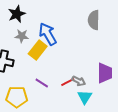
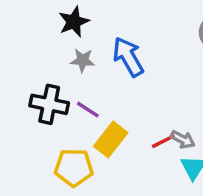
yellow rectangle: (38, 50) -> (111, 139), moved
purple line: (42, 83) -> (88, 110), moved

